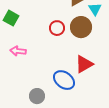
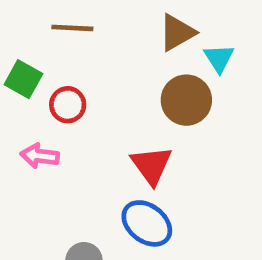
red circle: (57, 28) -> (68, 105), moved
red triangle: (84, 64) -> (151, 165), moved, turned -36

